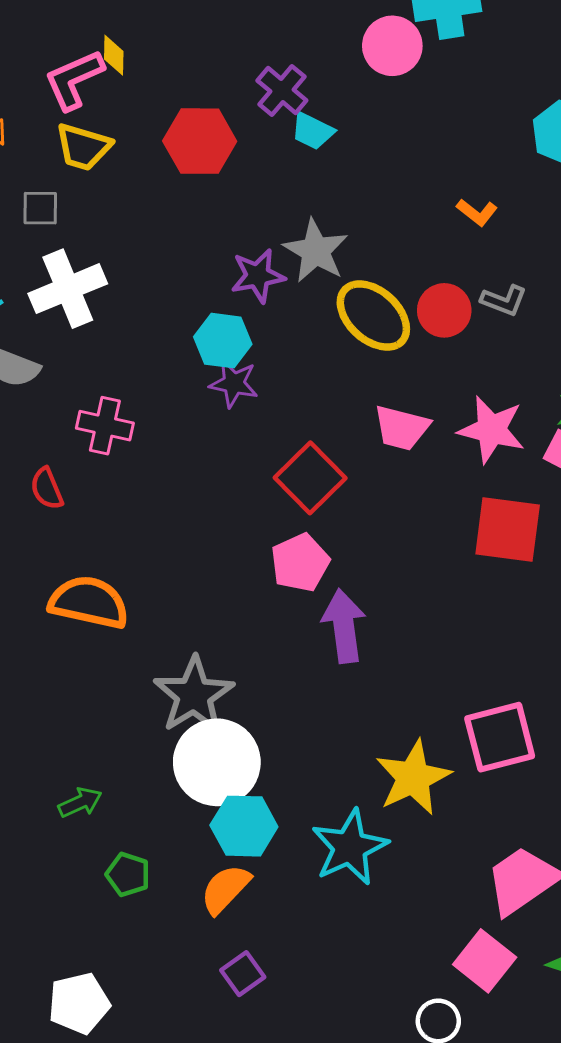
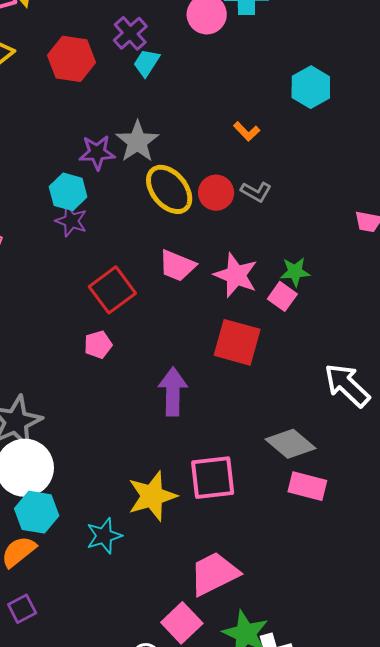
cyan trapezoid: (312, 131) -> (146, 63), turned 88
pink pentagon: (300, 563) -> (98, 345), size x0.7
purple arrow: (344, 626) -> (173, 392), moved
cyan star: (350, 847) -> (104, 536), size x0.7

